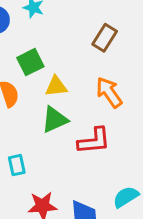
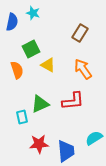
yellow triangle: (56, 86) -> (48, 65), turned 35
green triangle: (55, 120) -> (40, 104), moved

